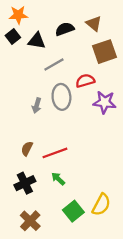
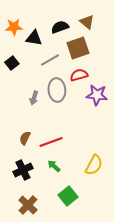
orange star: (18, 15) -> (14, 27), moved
black square: (13, 37) -> (12, 63), moved
brown square: (105, 52) -> (78, 48), moved
yellow semicircle: (101, 205) -> (94, 165), moved

